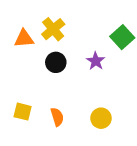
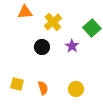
yellow cross: (53, 29) -> (53, 22), moved
orange triangle: (24, 38) -> (25, 12), moved

